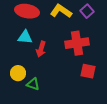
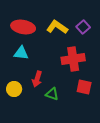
red arrow: (41, 49) -> (37, 79), moved
green triangle: (33, 84) -> (52, 94), moved

